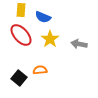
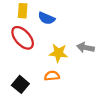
yellow star: (50, 39) -> (58, 53), moved, turned -30
orange semicircle: (40, 70) -> (52, 76), moved

